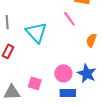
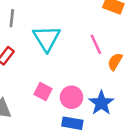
pink line: (69, 19) -> (96, 44), moved
pink square: (35, 83) -> (43, 92), moved

